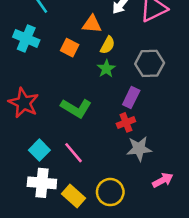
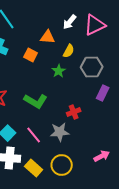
yellow semicircle: (108, 45) -> (69, 51), moved
purple rectangle: (131, 98) -> (103, 93), moved
gray star: (139, 149) -> (60, 132), moved

